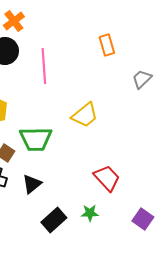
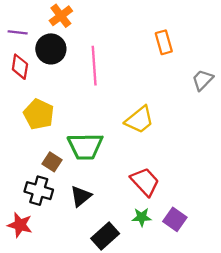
red trapezoid: (107, 178) -> (145, 182), moved
green star: (90, 213) -> (142, 217), moved
purple square: (143, 219) -> (175, 219), moved

